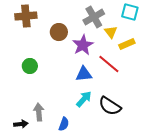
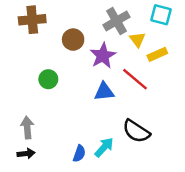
green circle: (30, 66) -> (48, 79), moved
cyan arrow: (84, 99) -> (104, 147), moved
gray arrow: (39, 112) -> (27, 128), moved

